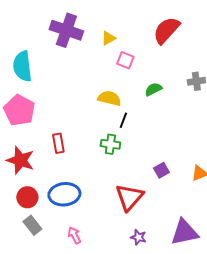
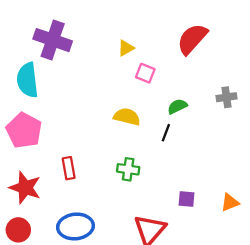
purple cross: (66, 30) -> (53, 40), moved
black line: (123, 120) -> (166, 133), moved
purple square: (161, 170) -> (186, 199), turned 35
red circle: (27, 197) -> (18, 230), moved

